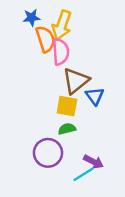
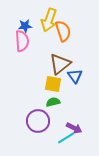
blue star: (32, 18) -> (25, 26), moved
orange semicircle: (45, 39) -> (63, 31), moved
pink semicircle: (61, 52) -> (22, 41), moved

